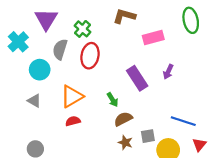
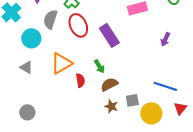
red ellipse: (90, 56) -> (78, 25), turned -35
purple arrow: (168, 72) -> (165, 39), moved
purple rectangle: (137, 78) -> (109, 35), moved
red semicircle: (73, 121) -> (80, 80), moved, turned 96

